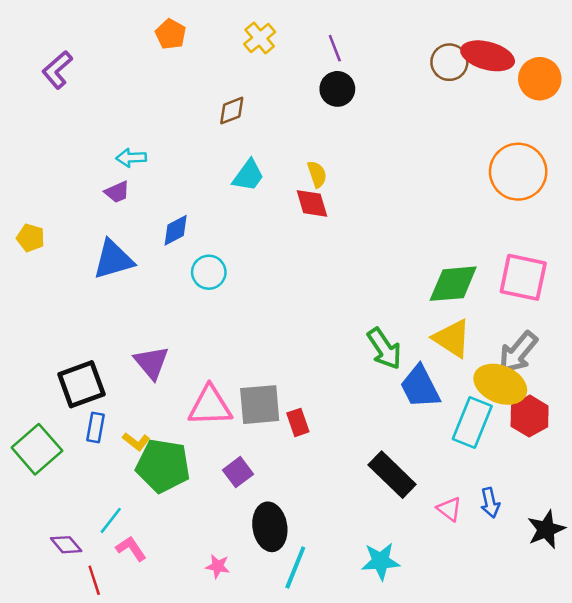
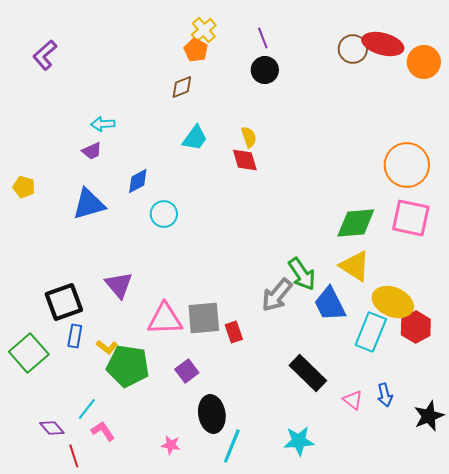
orange pentagon: (171, 34) -> (196, 50), moved
orange circle: (518, 172) -> (407, 165), moved
gray arrow: (518, 352) -> (277, 295), moved

